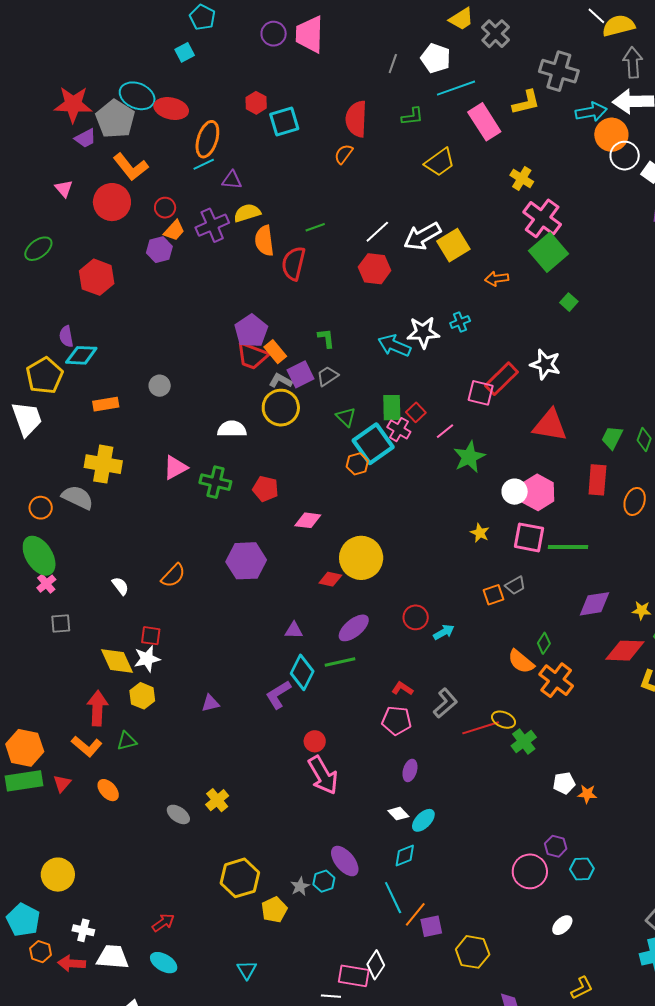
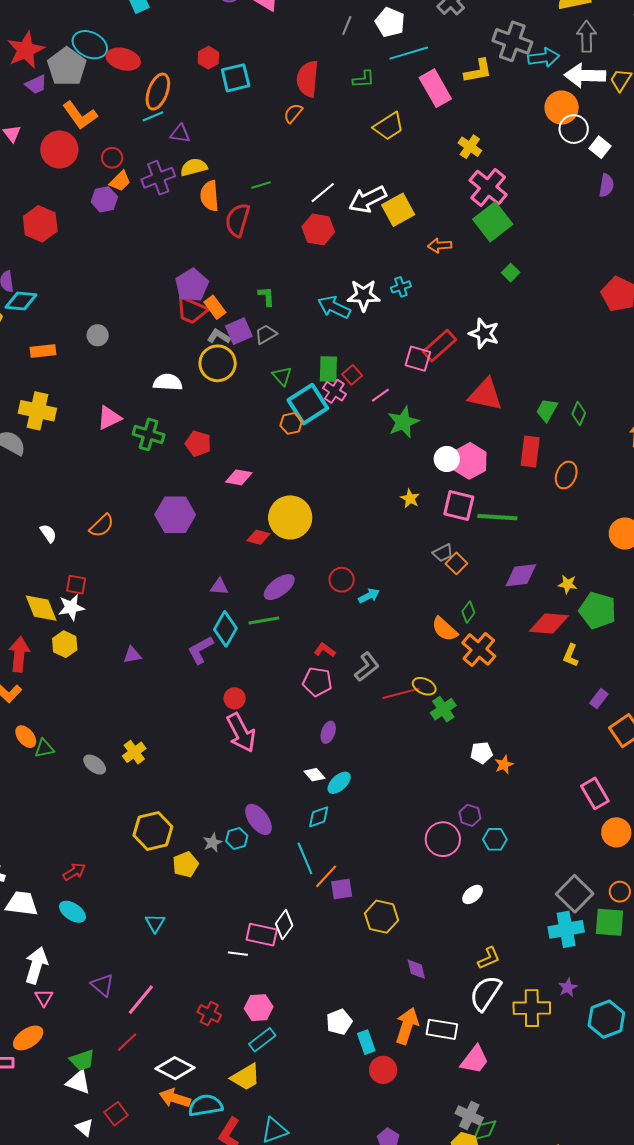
red star: (73, 104) -> (26, 50), turned -30
cyan arrow: (591, 112) -> (544, 58), moved
orange square: (493, 595) -> (456, 563), moved, turned -30
green triangle: (127, 741) -> (44, 748), moved
orange star: (587, 794) -> (504, 765), turned -30

